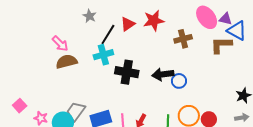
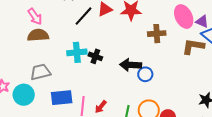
cyan cross: (103, 55) -> (77, 52), moved
black cross: (127, 72) -> (95, 56), size x0.6
gray trapezoid: (76, 111) -> (40, 72), moved, turned 30

